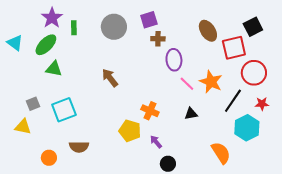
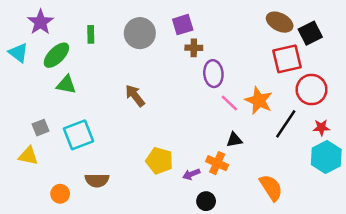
purple star: (52, 18) -> (40, 22), moved
brown ellipse: (208, 31) -> (280, 22), moved, turned -30
orange cross: (150, 111) -> (217, 163), moved
cyan hexagon: (247, 128) -> (326, 157), moved
purple arrow: (156, 142) -> (191, 174), turned -72

